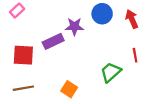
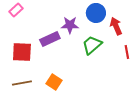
red arrow: (132, 19) -> (116, 26), moved
green trapezoid: (111, 72) -> (92, 45), moved
orange square: (69, 89) -> (54, 82), moved

